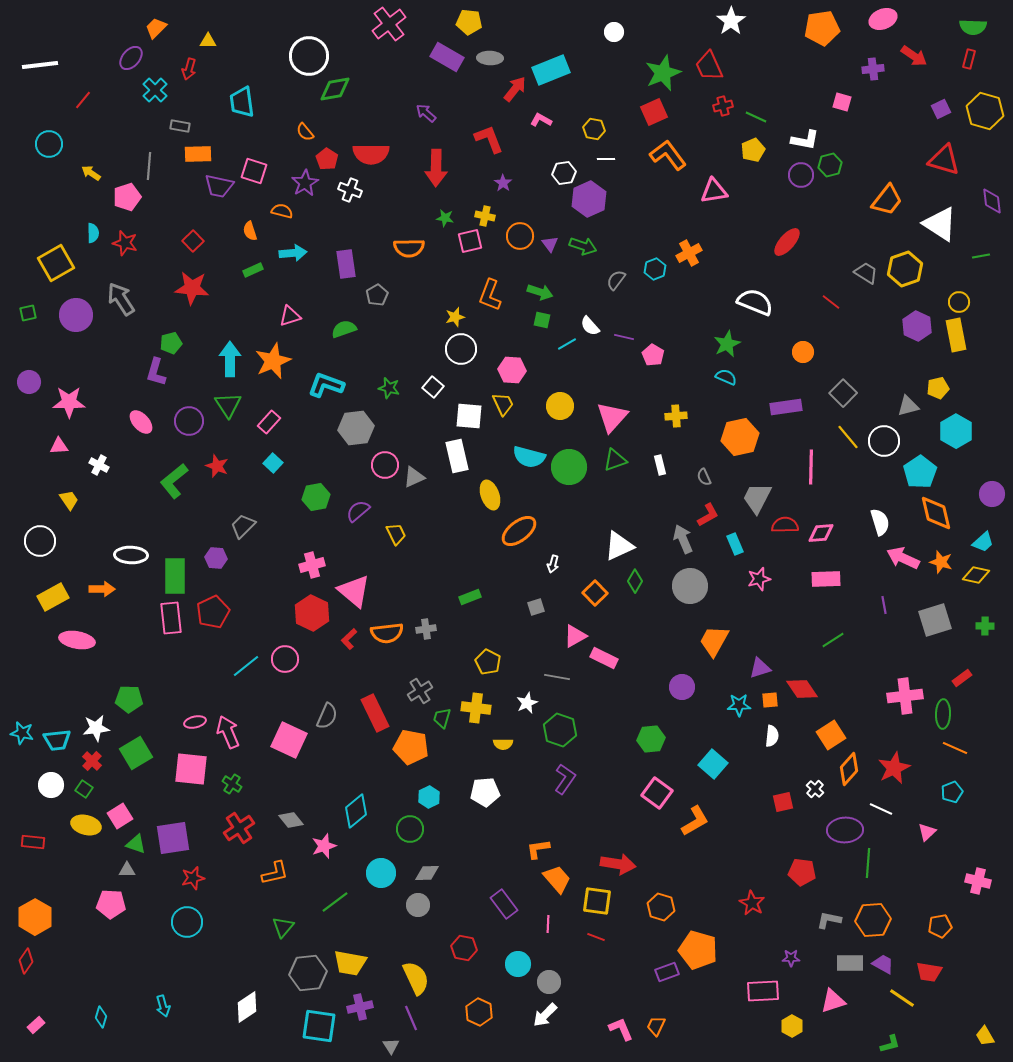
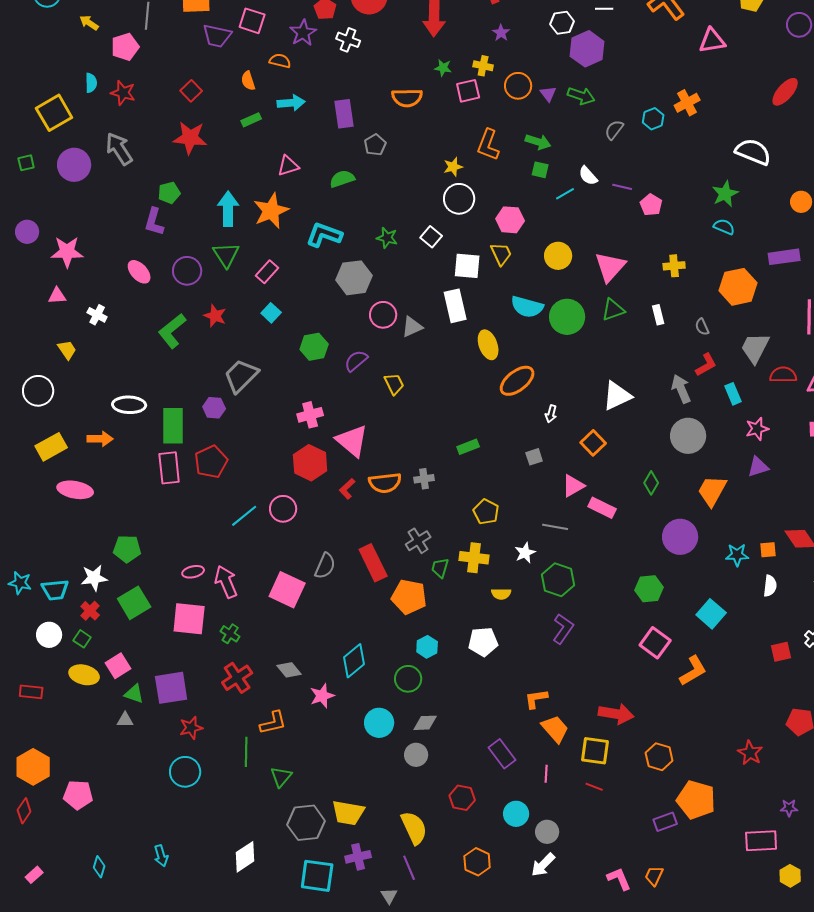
gray trapezoid: (243, 526) -> (241, 376), size x1.4
green diamond: (635, 581) -> (651, 483), moved
purple triangle: (760, 668) -> (758, 467), moved
purple circle: (682, 687) -> (680, 537), size x1.4
green line: (335, 902) -> (246, 752), moved, turned -52
pink pentagon: (111, 904) -> (78, 795), moved

